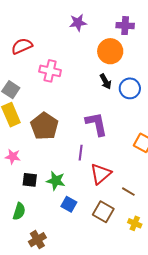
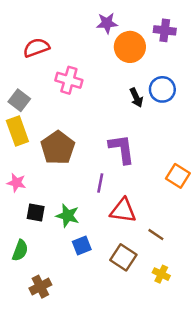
orange circle: (110, 51) -> (130, 47), moved
blue circle: (130, 88) -> (162, 89), moved
red triangle: (101, 174) -> (123, 211), turned 45
blue square: (69, 204) -> (82, 245), turned 35

